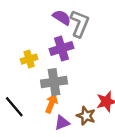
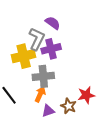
gray L-shape: (80, 24) -> (37, 39), moved
yellow cross: (29, 59) -> (24, 56), size x1.6

